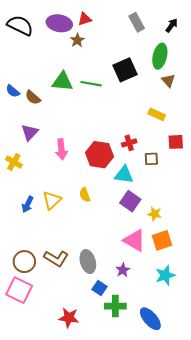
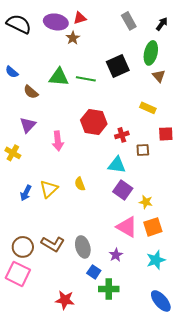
blue semicircle: (13, 91) -> (12, 72), moved
red hexagon: (100, 155) -> (94, 122), moved
blue ellipse: (150, 319) -> (161, 301), moved

